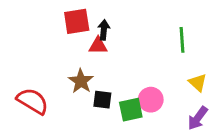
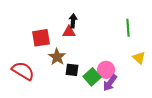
red square: (77, 21) -> (41, 38), moved
green square: (131, 110) -> (92, 77), turned -30
purple arrow: (198, 118) -> (110, 83), moved

